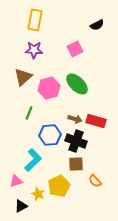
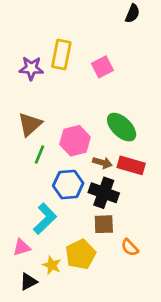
yellow rectangle: (35, 20) -> (61, 55), moved
black semicircle: (97, 25) -> (132, 13), moved, turned -40
purple star: (34, 50) -> (31, 68), moved
brown triangle: (23, 77) -> (30, 124), moved
green ellipse: (77, 84) -> (122, 127), moved
pink hexagon: (49, 88) -> (75, 141), moved

